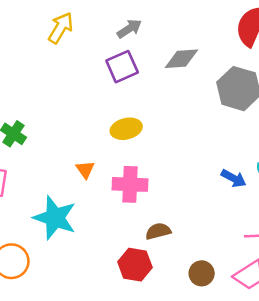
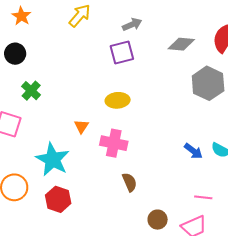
gray diamond: (181, 59) -> (181, 44), moved
brown semicircle: (158, 231) -> (130, 182), turned 72
red hexagon: (135, 265) -> (58, 199), moved

